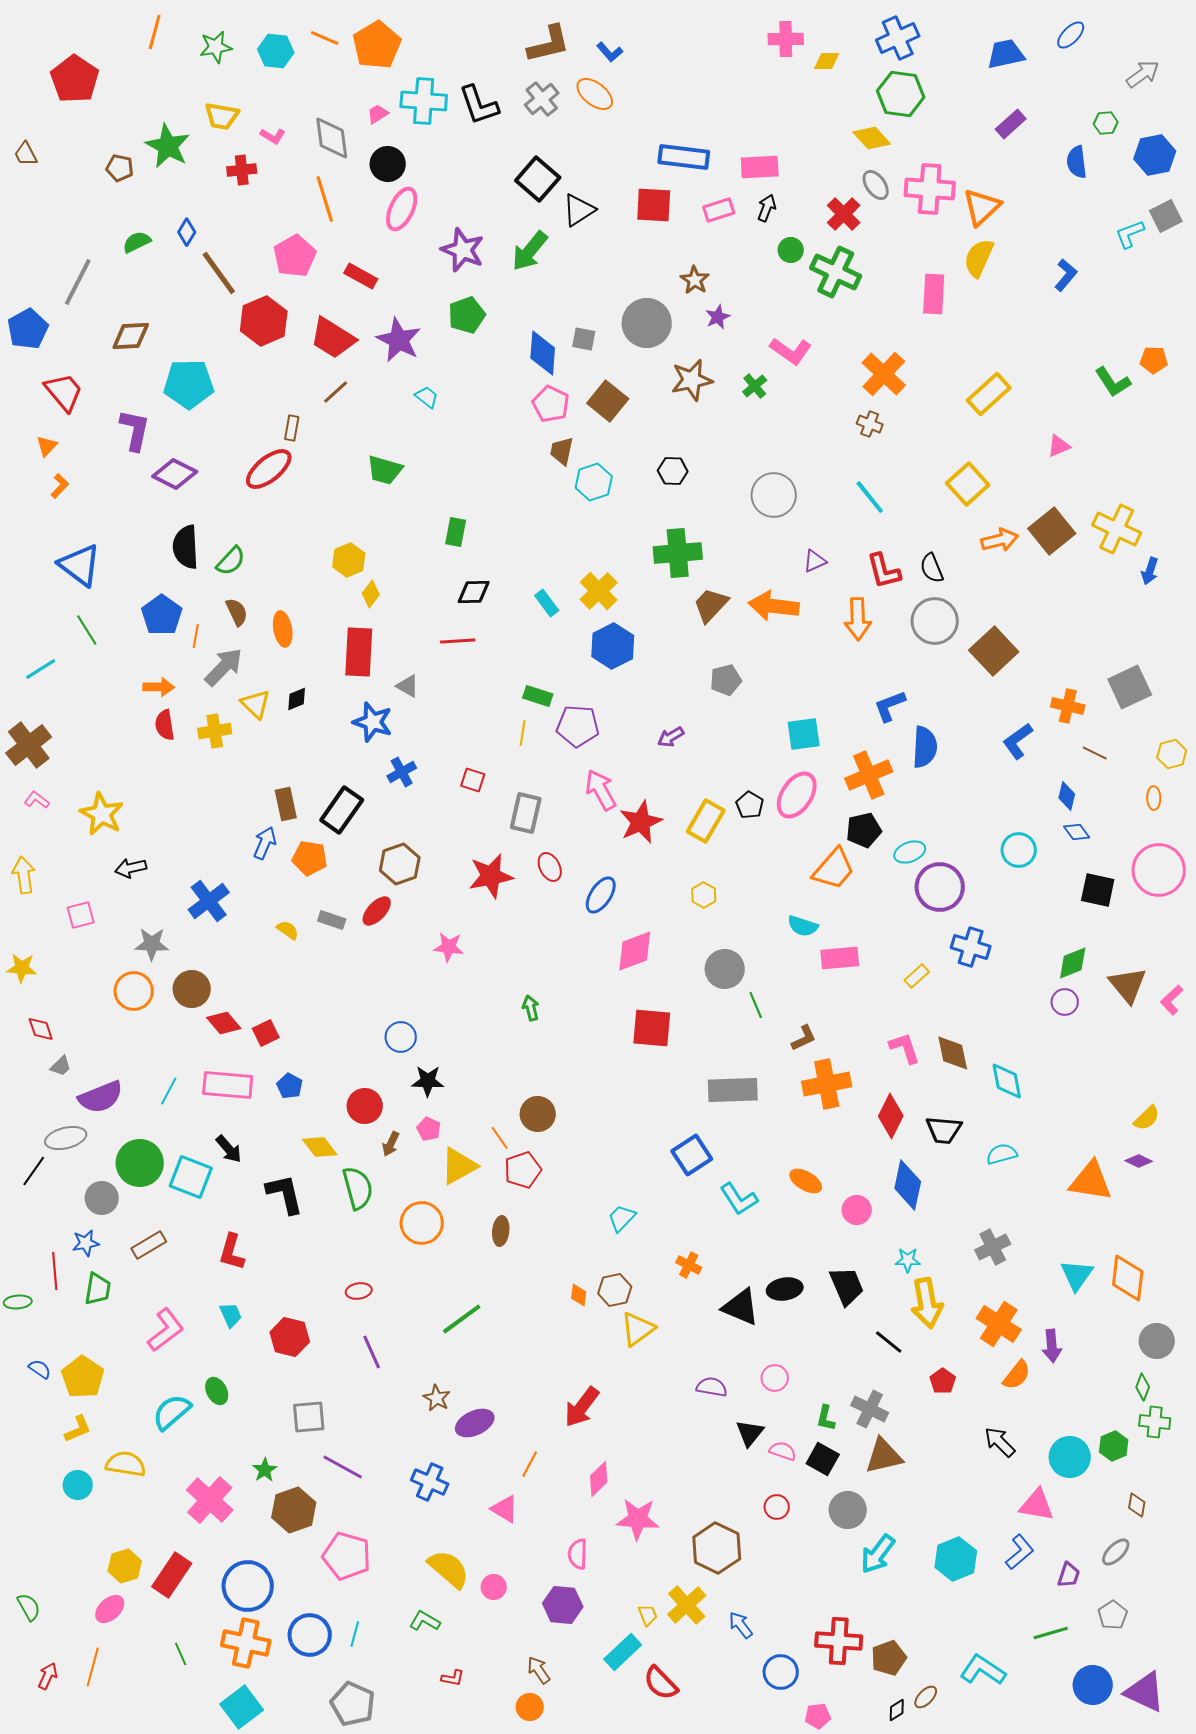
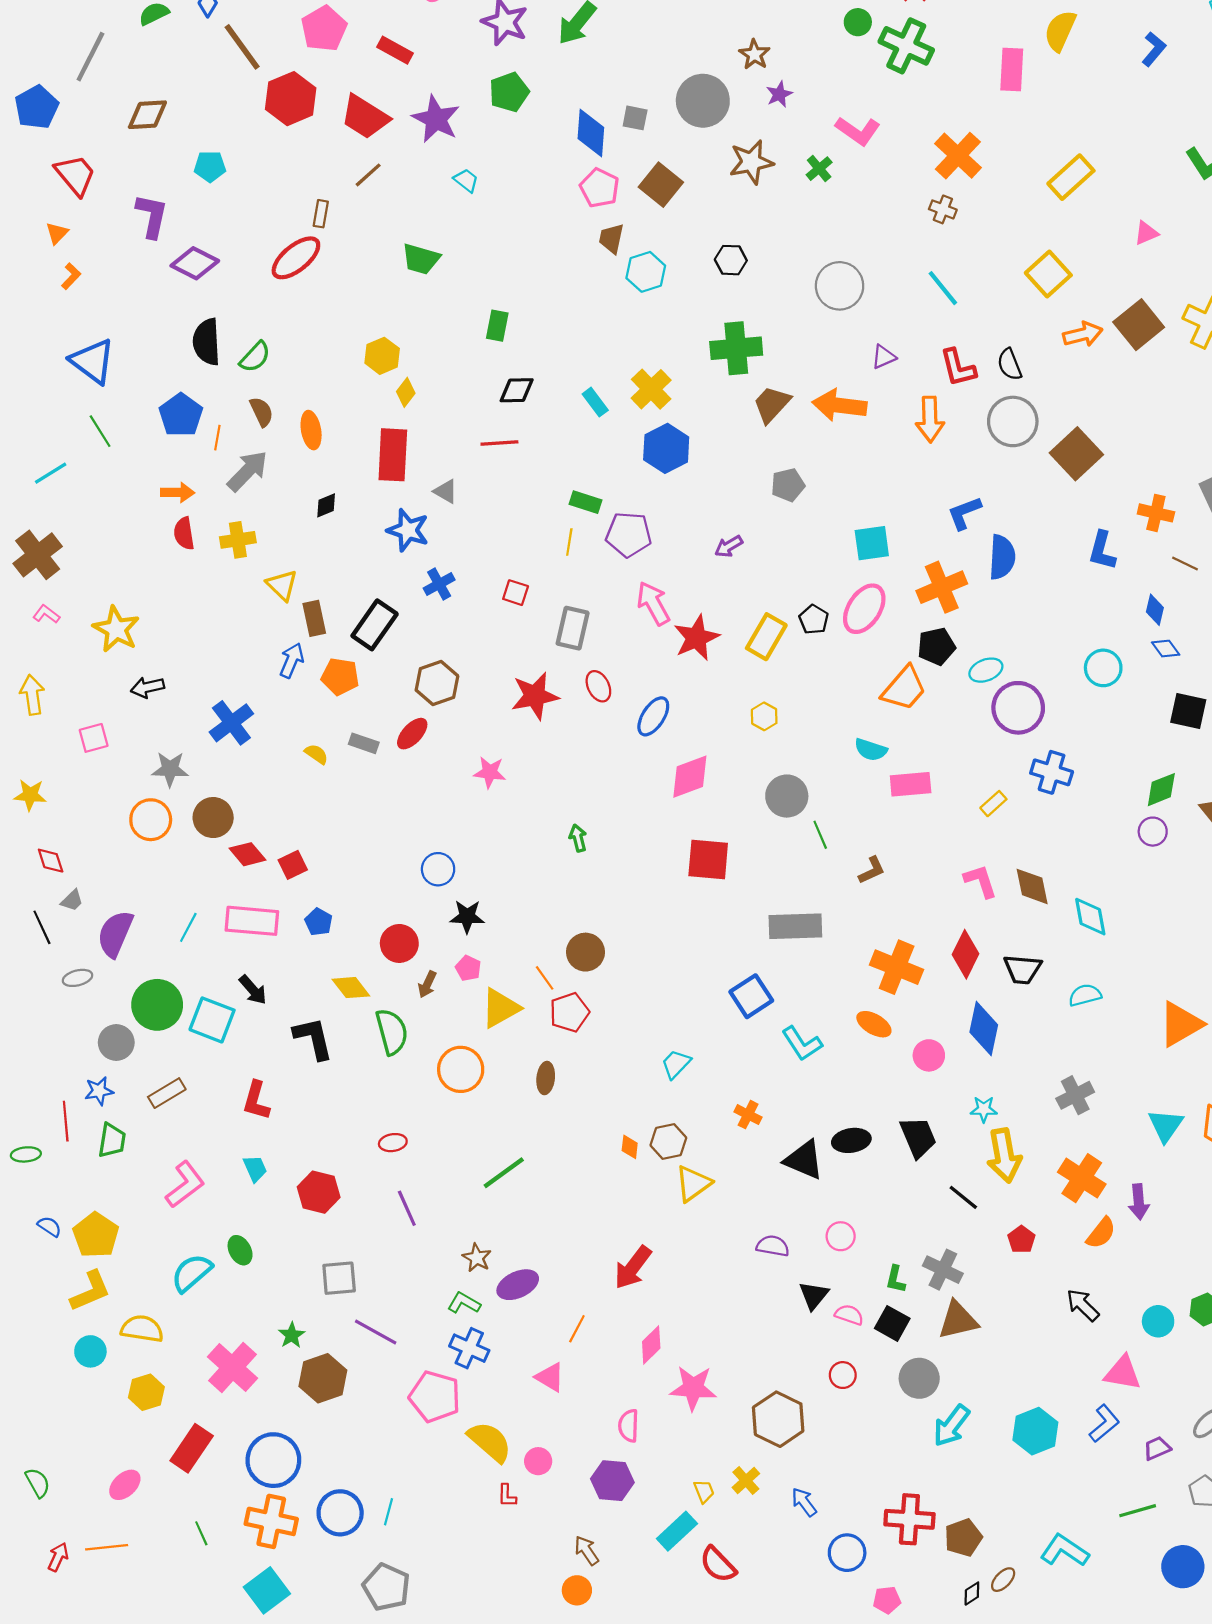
cyan pentagon: (189, 384) -> (210, 166), size x0.6
yellow triangle: (256, 704) -> (282, 585), moved
blue L-shape: (1018, 741) -> (1102, 551), turned -39
orange cross: (827, 1084) -> (897, 967), moved, turned 33
purple semicircle: (101, 1097) -> (115, 934), turned 135
gray ellipse: (66, 1138) -> (77, 978), size x0.7
black line: (34, 1171) -> (42, 927), moved, turned -60
orange triangle: (1091, 1181) -> (1181, 1024), turned -39
yellow L-shape: (78, 1429) -> (90, 1291), size x1.4
cyan circle: (1070, 1457) -> (1158, 1321), size x0.7
pink pentagon: (347, 1556) -> (435, 1397), moved
yellow hexagon: (125, 1566) -> (146, 1392), moved
purple trapezoid: (1069, 1575) -> (1157, 1448), turned -132
yellow cross: (687, 1605) -> (746, 1481), size x0.7
green L-shape: (425, 1621) -> (464, 1303), moved
orange line: (93, 1667) -> (107, 1547), turned 69
red L-shape: (453, 1678) -> (507, 1496), moved, turned 80

